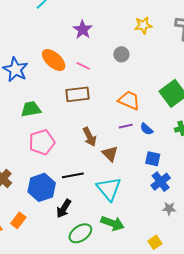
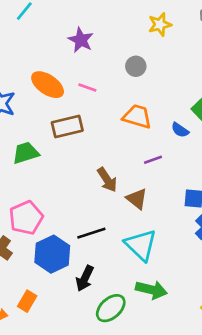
brown rectangle: (77, 94) -> (67, 126), moved
orange trapezoid: (129, 100) -> (137, 117), moved
blue semicircle: (147, 129) -> (180, 130), moved
pink pentagon: (42, 142) -> (26, 218), moved

